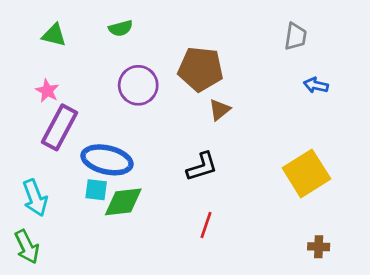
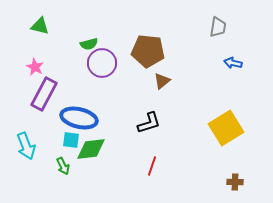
green semicircle: (121, 28) -> (89, 44), moved
green arrow: (27, 247) -> (63, 166), moved, size x0.7

